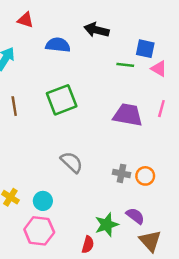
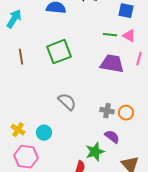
green line: (125, 65) -> (110, 35), moved
pink triangle: (159, 69) -> (129, 36), moved
purple semicircle: (135, 216) -> (112, 137), moved
pink hexagon: (39, 231) -> (26, 157), moved

